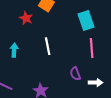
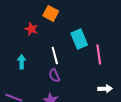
cyan rectangle: (86, 20) -> (79, 39), moved
purple semicircle: (75, 74) -> (54, 76), moved

